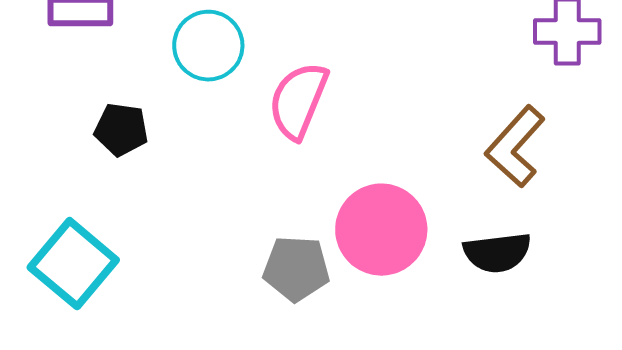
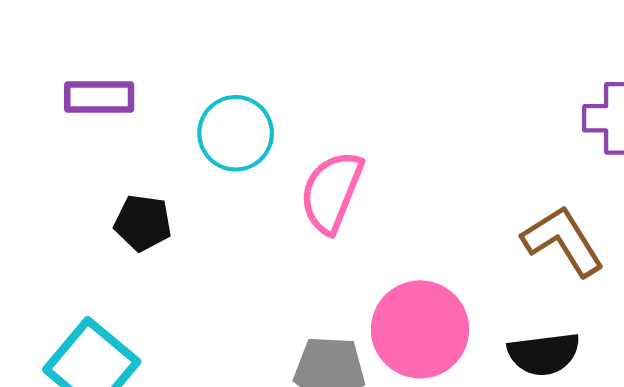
brown L-shape: (515, 147) -> (563, 241), turned 106

